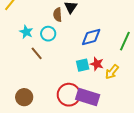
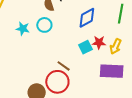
brown line: (37, 53) -> (64, 66), moved
red circle: (69, 95) -> (57, 82), moved
purple rectangle: (88, 97) -> (112, 71), moved

